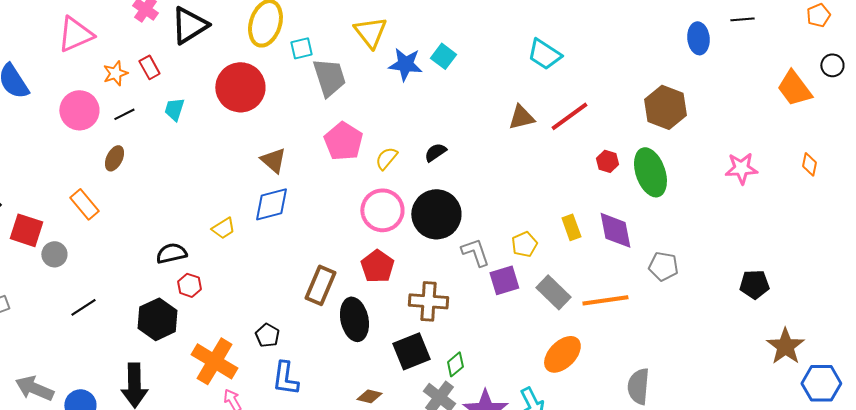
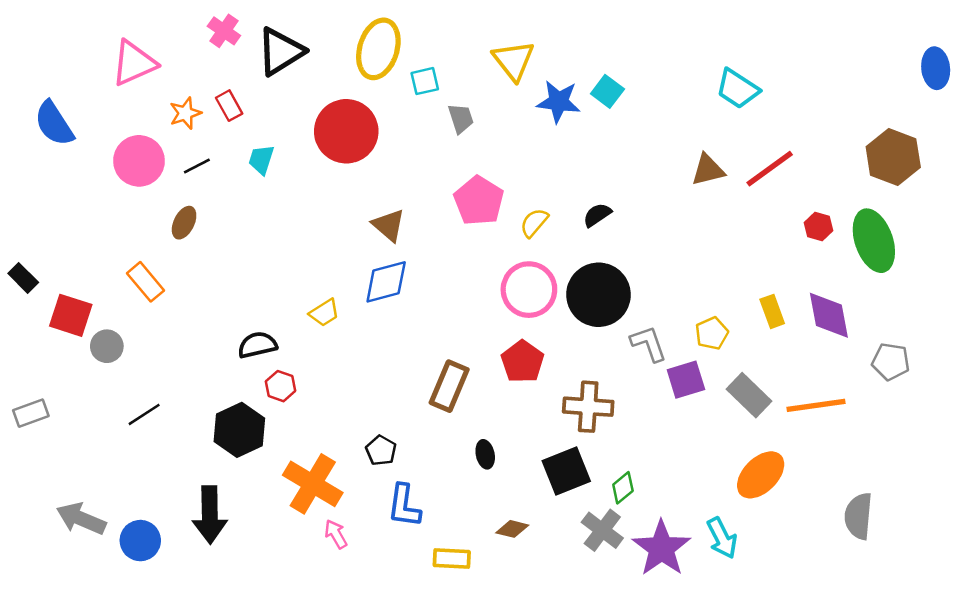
gray trapezoid: (329, 77) -> (461, 118), size x0.6
black ellipse: (354, 319) -> (485, 454), moved, size x0.5

